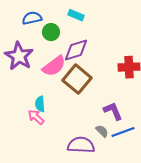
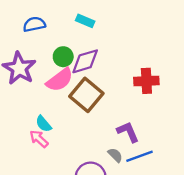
green circle: (51, 32) -> (63, 57), moved
cyan semicircle: (40, 104) -> (44, 124), turned -35

